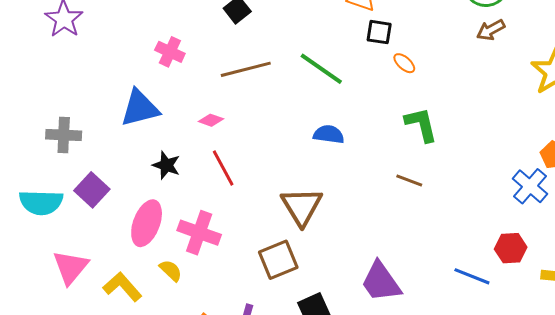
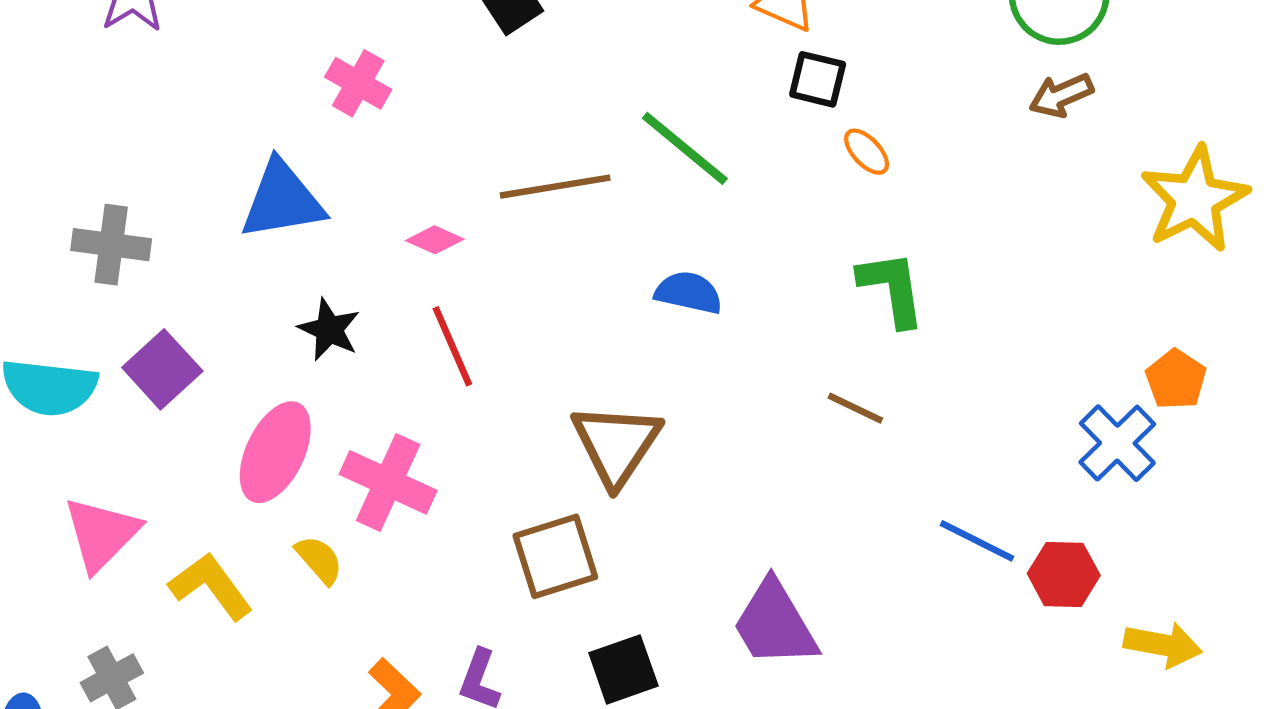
brown line: (246, 69) -> (555, 187), moved
blue line: (472, 276) -> (977, 541), moved

